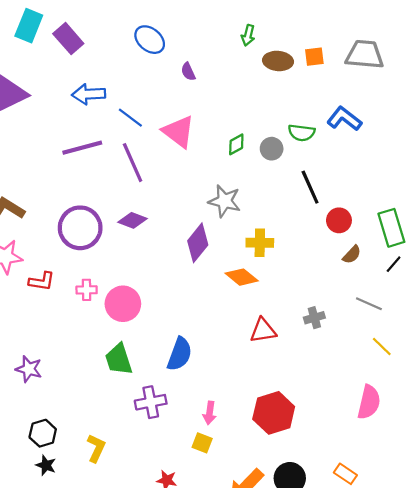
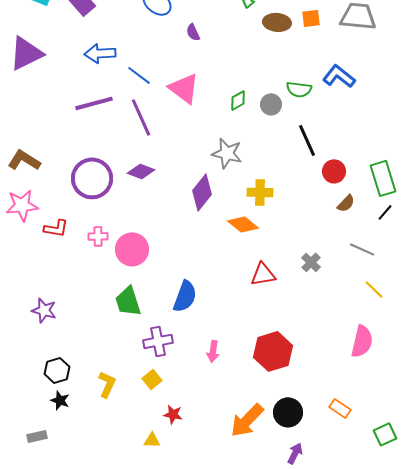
gray cross: (314, 318) -> (311, 262), turned -30
yellow square: (202, 443) -> (152, 379), moved, turned 30

